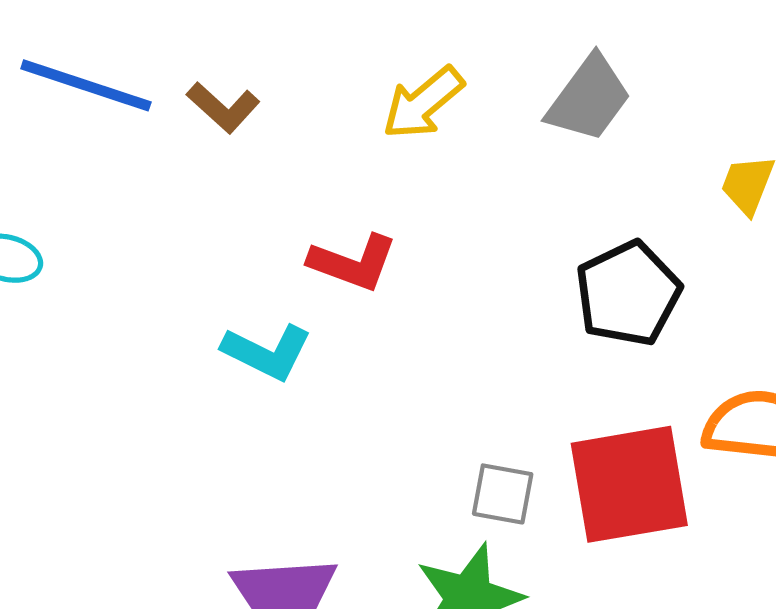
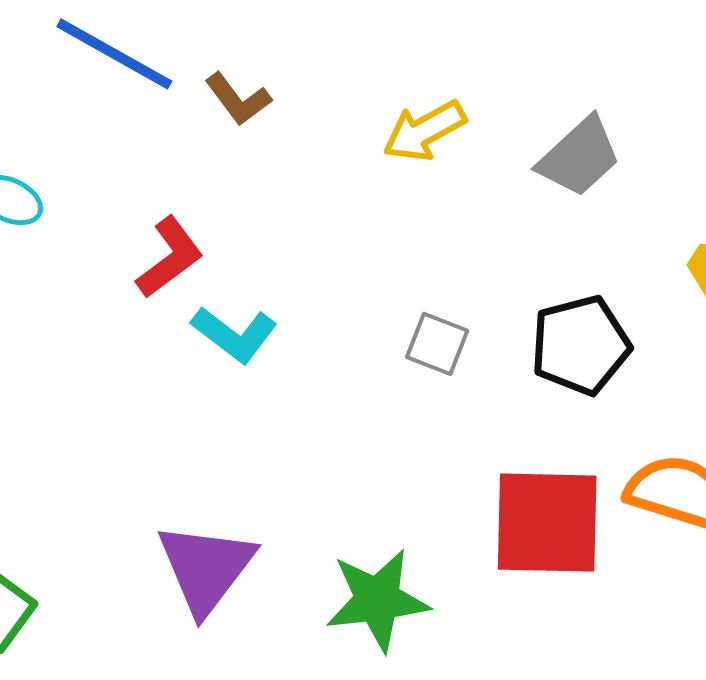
red L-shape: (353, 263) -> (170, 257), moved, turned -68
gray square: (503, 494) -> (437, 344), moved

